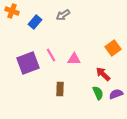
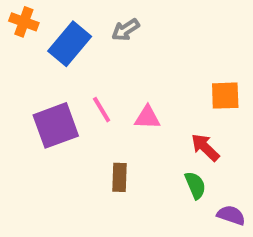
blue rectangle: (35, 22) -> (70, 44), size x1.5
orange square: (113, 48) -> (225, 96), turned 35
purple semicircle: (116, 94) -> (231, 215), moved, turned 40

